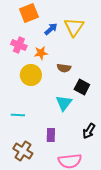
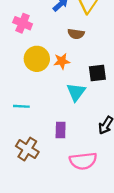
orange star: (41, 53) -> (62, 61), moved
brown semicircle: (64, 68) -> (76, 34), moved
black square: (82, 87) -> (97, 73), turned -35

